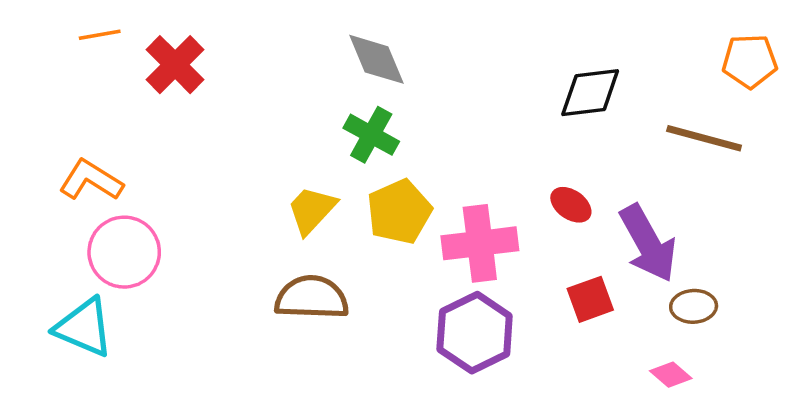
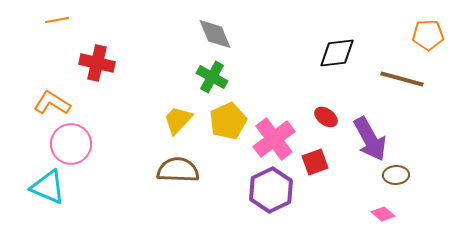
red cross: (175, 65) -> (97, 63), moved, turned -32
pink cross: (480, 243) -> (274, 139), turned -30
red square: (590, 299) -> (315, 162), moved

